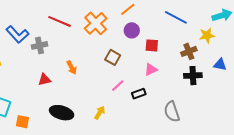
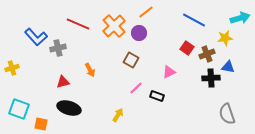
purple circle: (132, 30) -> (139, 33), moved
red square: (152, 45) -> (187, 48), moved, turned 32
blue triangle: (220, 65) -> (228, 67), moved
black rectangle: (139, 94) -> (157, 96), turned 40
gray semicircle: (172, 112) -> (227, 114), moved
black ellipse: (62, 113) -> (69, 108), moved

